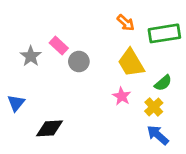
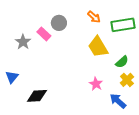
gray circle: (79, 62) -> (59, 23), moved
pink star: (122, 96) -> (96, 84), moved
yellow cross: (154, 107) -> (127, 80), moved

